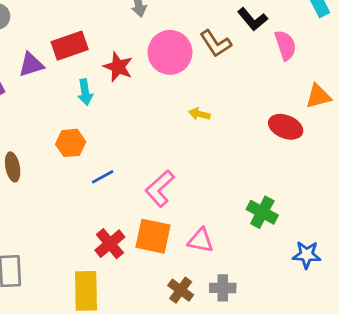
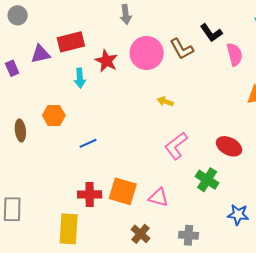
red ellipse: (286, 127) -> (229, 146), moved
orange hexagon: (71, 143) -> (54, 115), moved
pink L-shape: (160, 188) -> (176, 146), moved
red cross: (110, 244) -> (90, 194), turned 35
gray cross: (223, 288) -> (189, 235), moved

